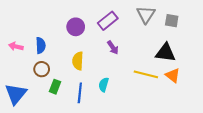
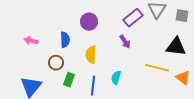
purple rectangle: (108, 21) -> (133, 18), moved
blue semicircle: (41, 45) -> (65, 40), moved
orange triangle: (173, 75) -> (183, 78), moved

